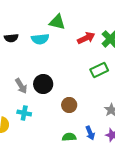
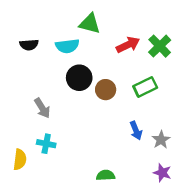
black circle: (43, 84) -> (79, 78), moved
brown circle: (69, 105) -> (106, 90), moved
blue arrow: (90, 133) -> (136, 131), moved

